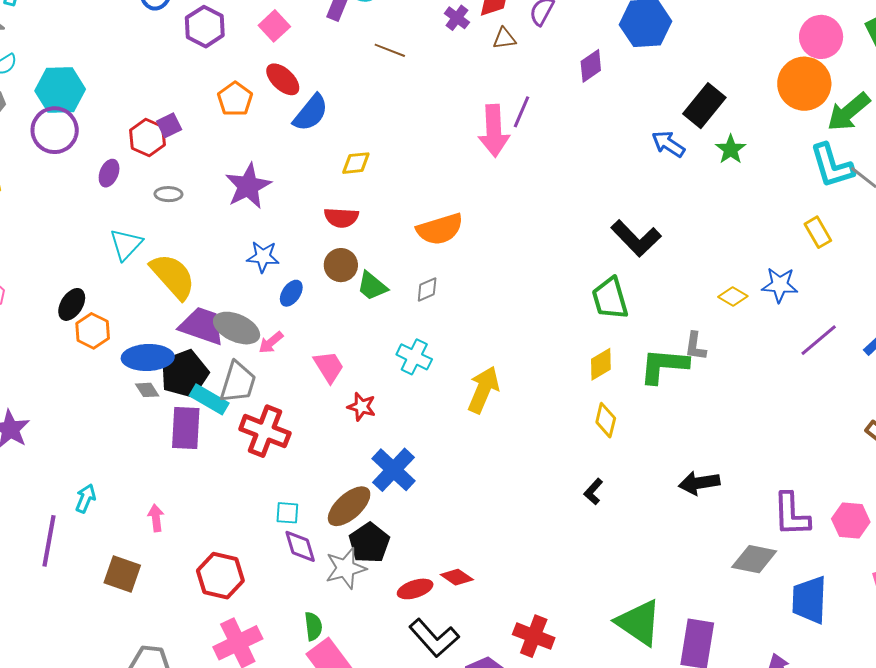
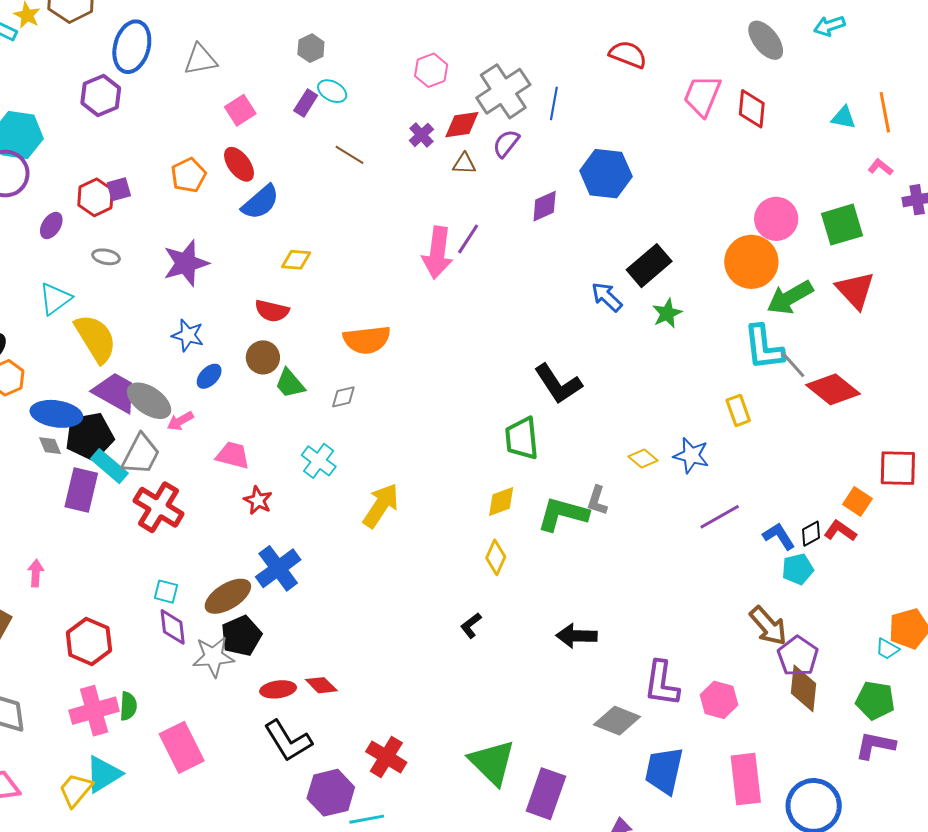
purple hexagon: (205, 27) -> (101, 95), moved
pink trapezoid: (329, 367) -> (233, 455), turned -54
green semicircle: (313, 626) -> (128, 706), moved

